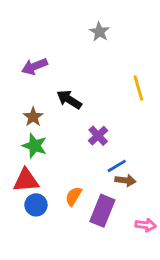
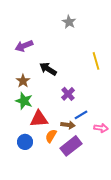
red triangle: (26, 180) -> (39, 119), moved
brown arrow: (125, 180) -> (68, 125), moved
purple rectangle: (102, 211) -> (71, 146), turned 30
pink arrow: (146, 225) -> (101, 128), moved

